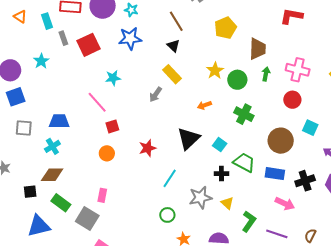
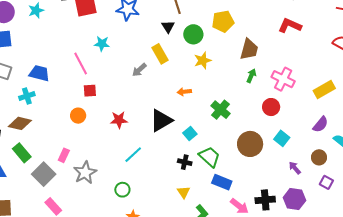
green circle: (237, 80) -> (193, 34), moved
blue rectangle: (275, 174) -> (222, 182), moved
black cross: (305, 181) -> (265, 200), moved
gray star: (200, 198) -> (85, 173), moved, turned -30

